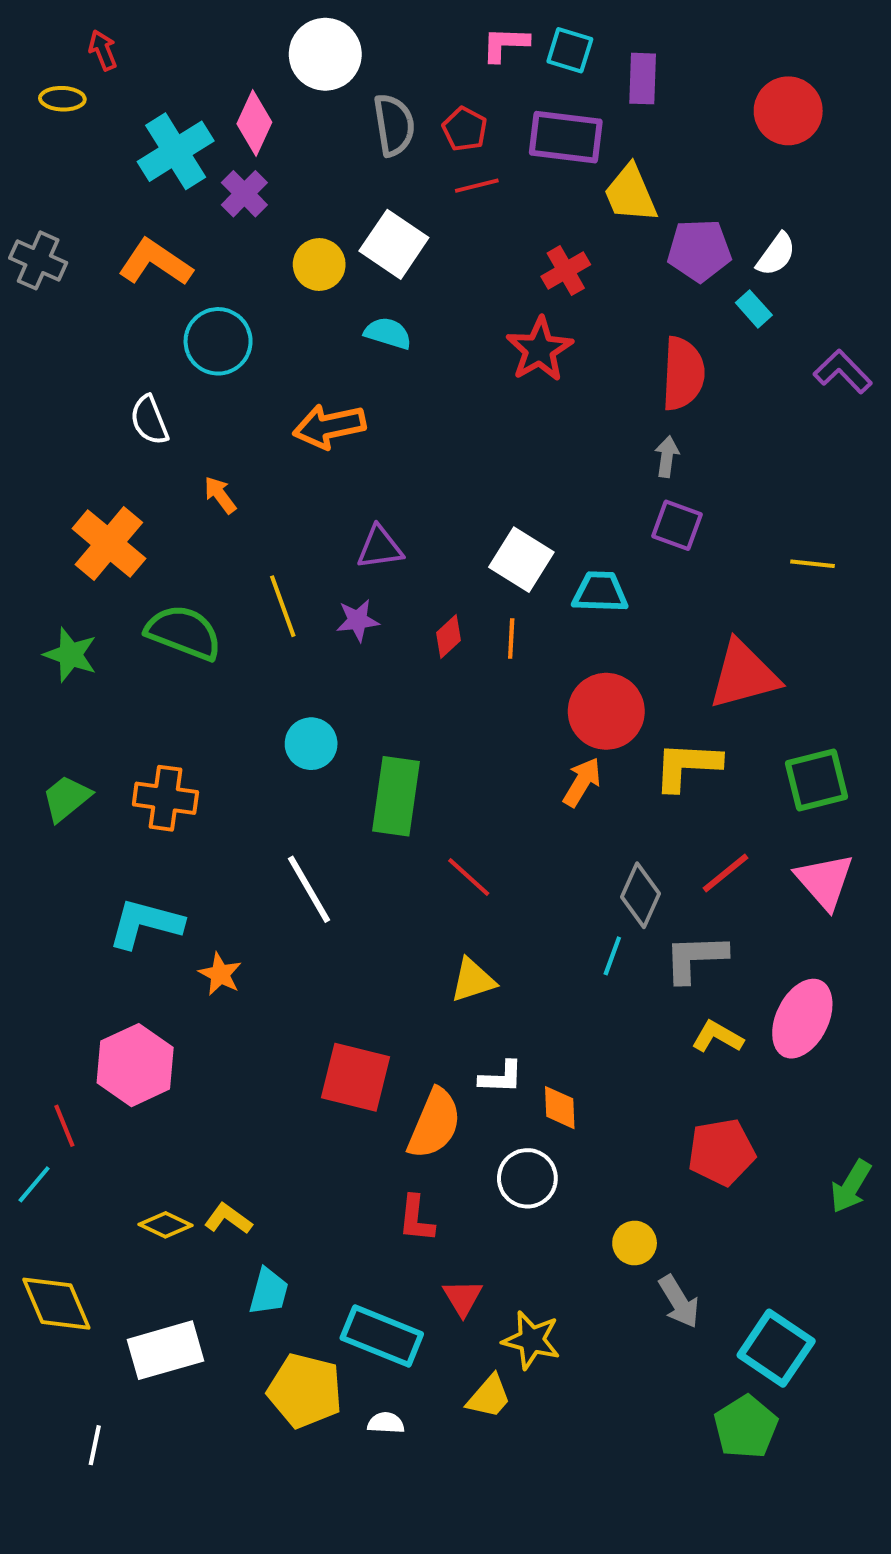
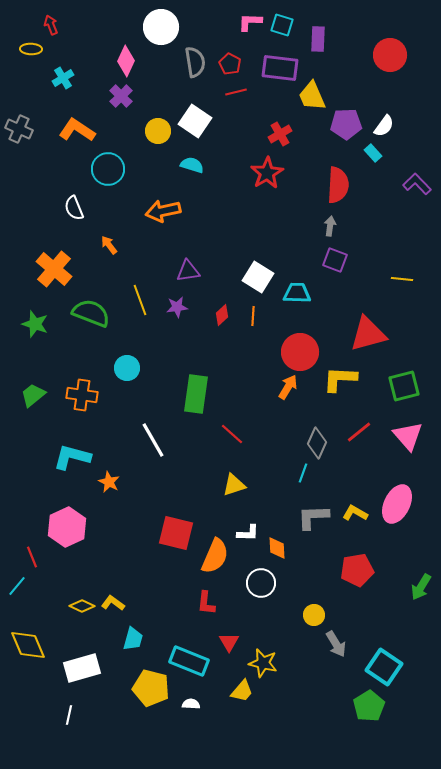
cyan cross: (176, 151) -> (63, 78), moved, size x0.6
cyan circle: (311, 744) -> (127, 368), moved
gray L-shape: (695, 958) -> (313, 517), moved
white line: (95, 1445) -> (69, 715), moved

